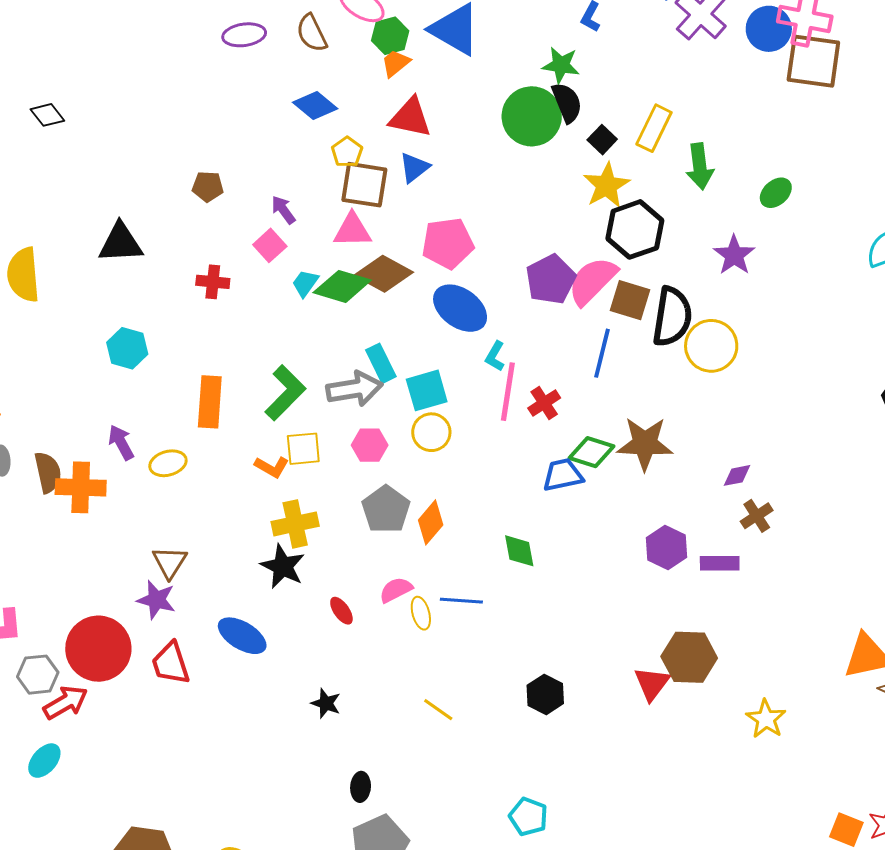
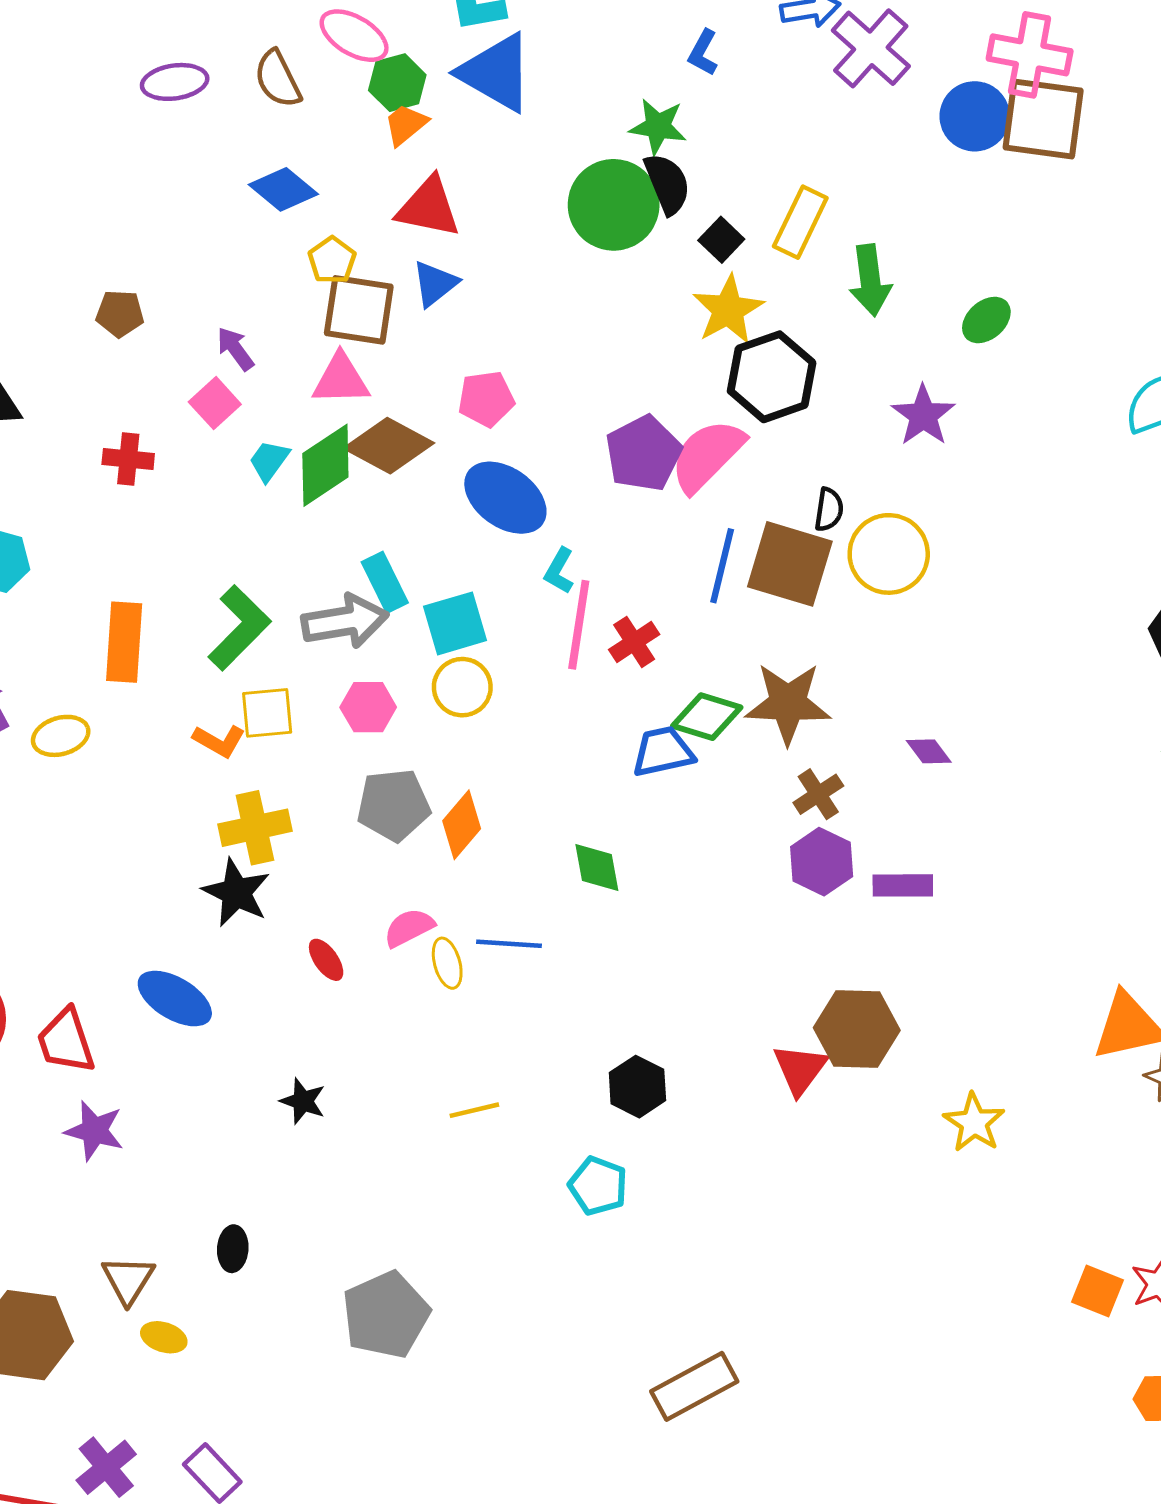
blue circle: (769, 29) -> (975, 116), moved
pink pentagon: (448, 243) -> (486, 399), size x0.7
green diamond: (342, 286) -> (325, 465), turned -50
brown square: (630, 300) -> (790, 564), moved, size x1.4
black semicircle: (672, 317) -> (829, 510), size x0.5
purple diamond: (737, 475) -> (929, 751), turned 64
gray pentagon: (386, 509) -> (393, 805), turned 30
brown cross: (757, 516) -> (818, 794), moved
brown triangle: (170, 562) -> (128, 1280), moved
purple star: (156, 600) -> (94, 1131), moved
yellow line: (438, 710) -> (474, 1110), turned -48
black ellipse: (361, 787) -> (233, 1249), moved
cyan pentagon: (528, 817) -> (598, 1186), moved

